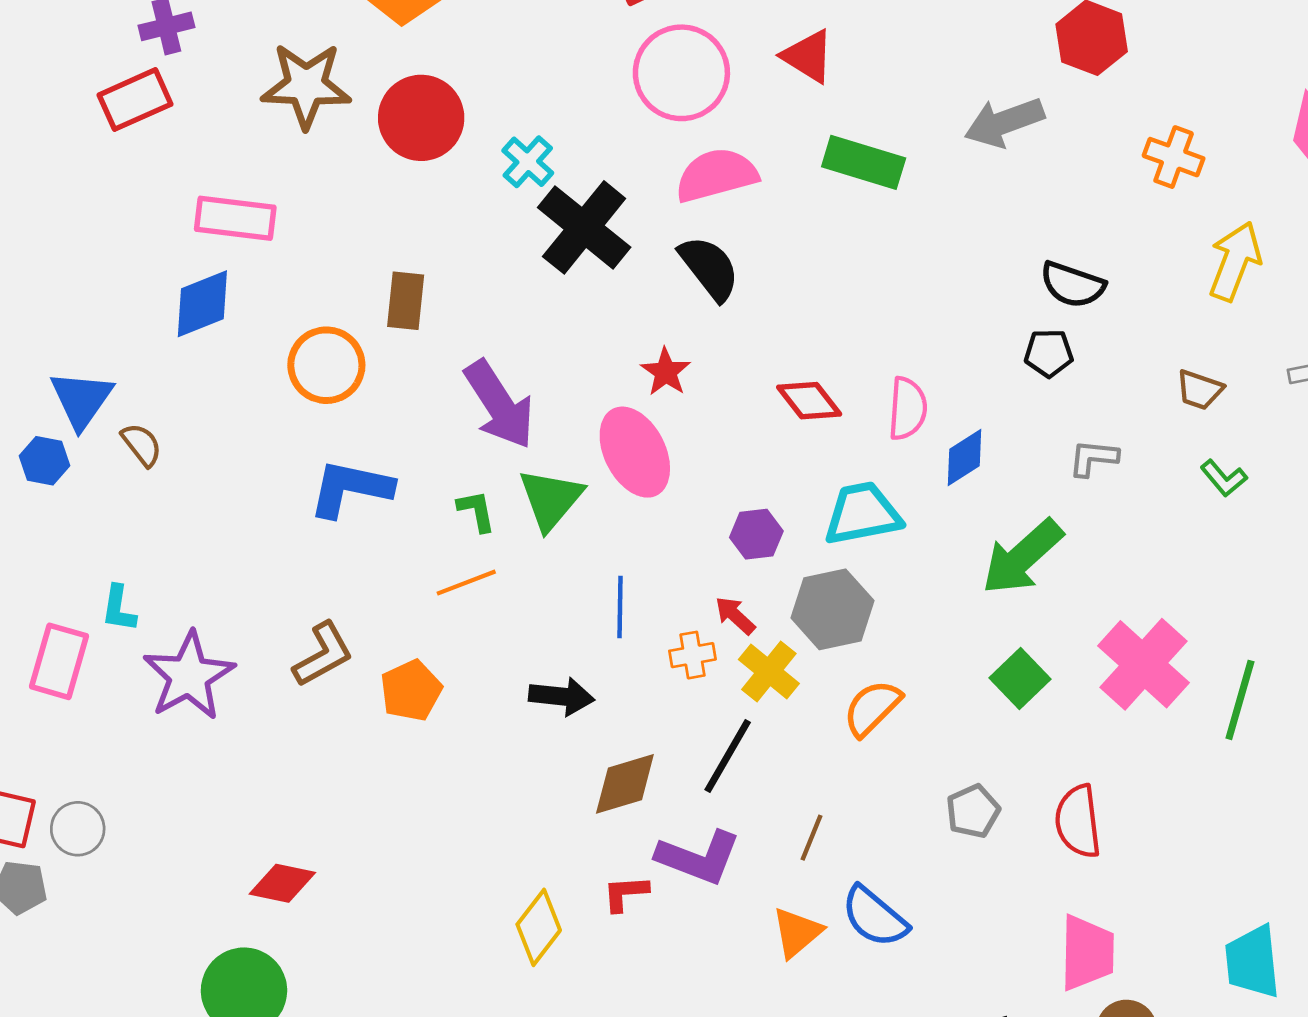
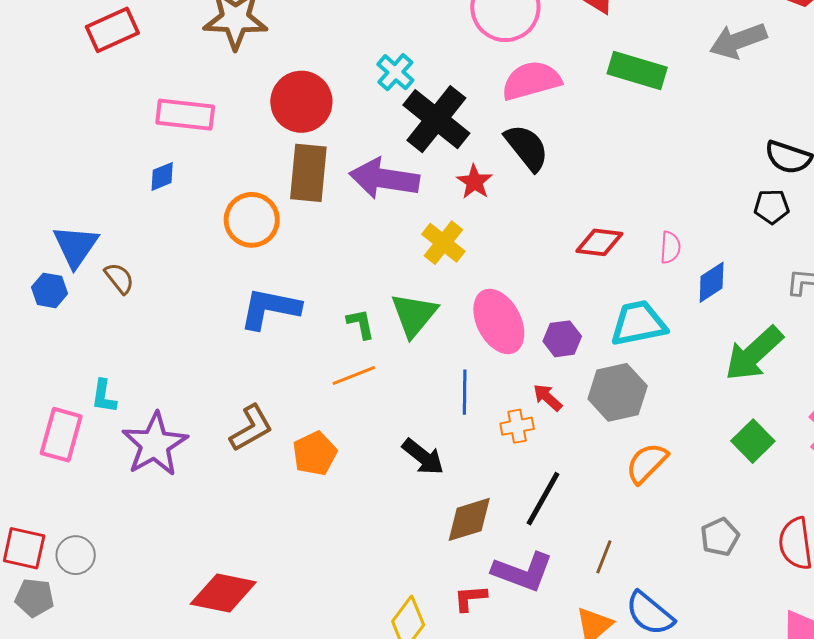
red circle: (421, 118) -> (301, 102), moved
brown rectangle: (406, 301) -> (308, 173), size x1.4
blue diamond: (202, 304) -> (162, 176), size x0.6
red star: (666, 372) -> (474, 182), moved
red diamond: (809, 401) -> (599, 242), turned -45
purple arrow: (499, 405) -> (384, 179), moved, turned 132
pink semicircle: (908, 409) -> (670, 247), size x0.7
pink ellipse: (635, 452) -> (499, 321), moved
yellow cross: (769, 671) -> (443, 243), moved
black arrow: (561, 696) -> (423, 457), turned 33
red diamond: (282, 883) -> (223, 593), size x1.4

